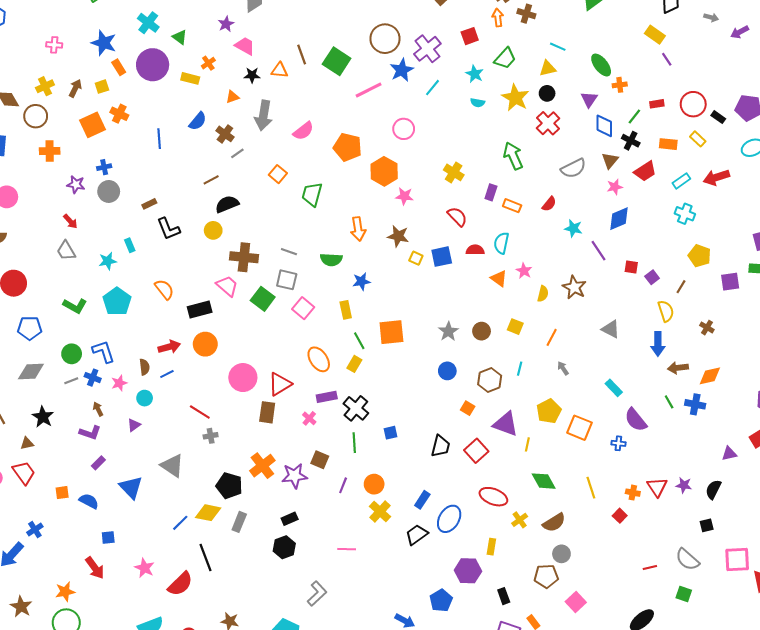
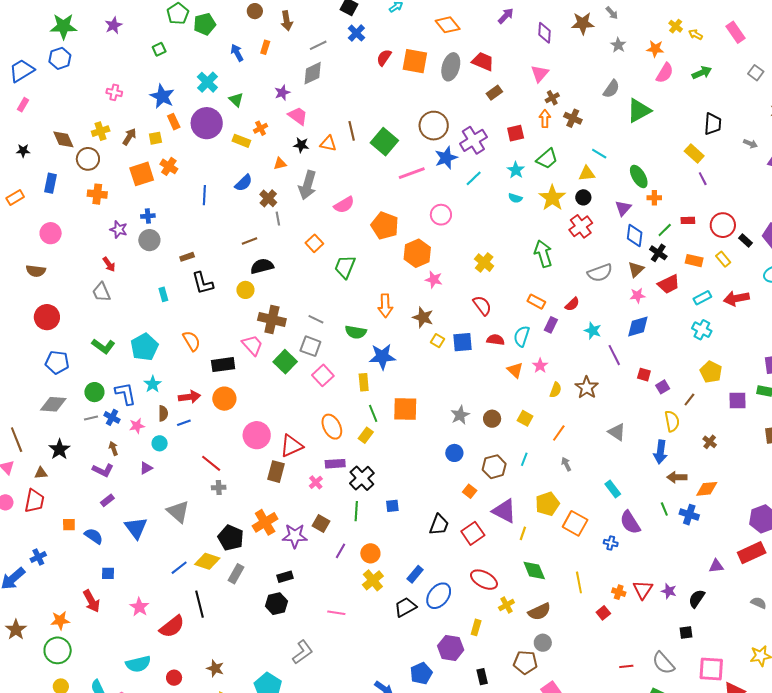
gray line: (237, 153) -> (278, 219), turned -72
purple rectangle: (491, 192) -> (551, 325), moved
cyan star: (108, 261) -> (153, 384), moved, turned -30
blue star: (361, 281) -> (382, 357), size x1.5
red trapezoid: (24, 473) -> (34, 501), turned 40

